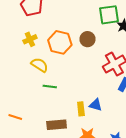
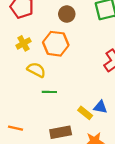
brown circle: (87, 39) -> (67, 14), moved
yellow rectangle: (81, 109) -> (85, 113), turned -40

